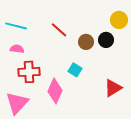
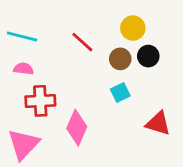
yellow circle: (119, 20) -> (133, 28), moved
cyan square: (75, 70) -> (120, 93), moved, turned 32
red triangle: (113, 88) -> (158, 123), turned 48

